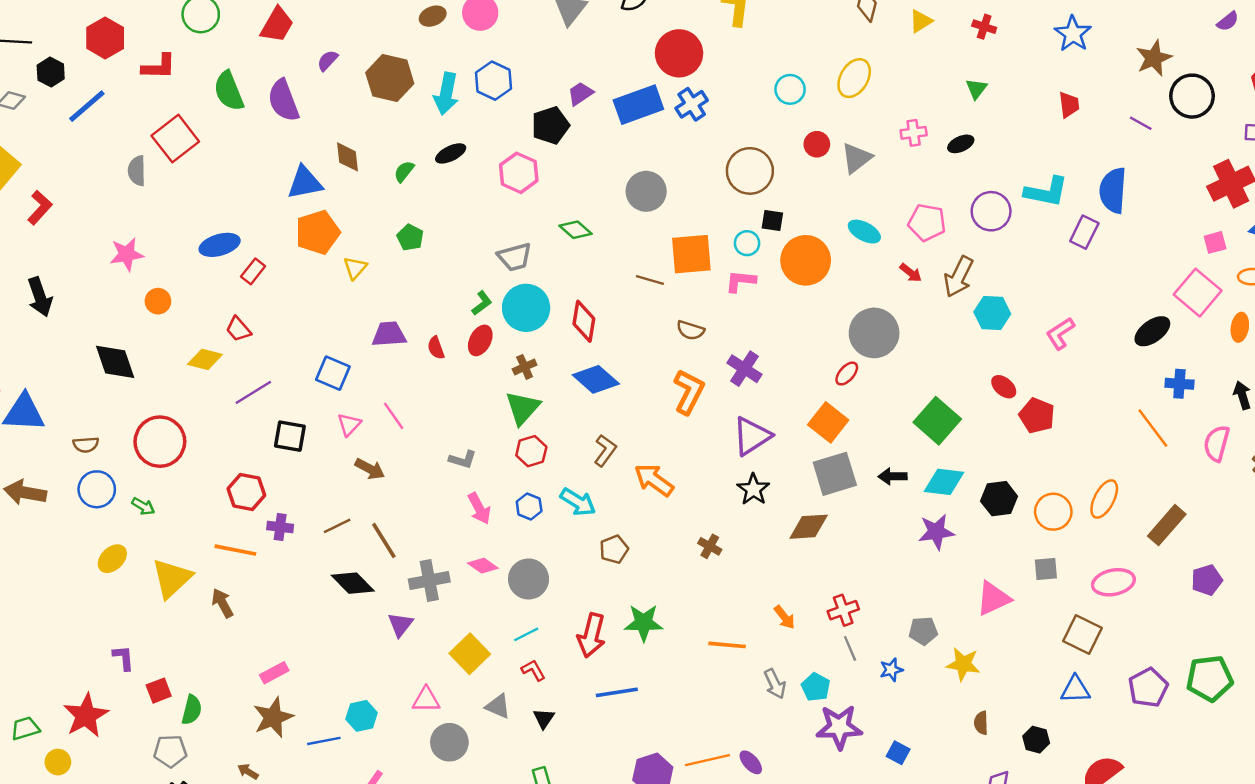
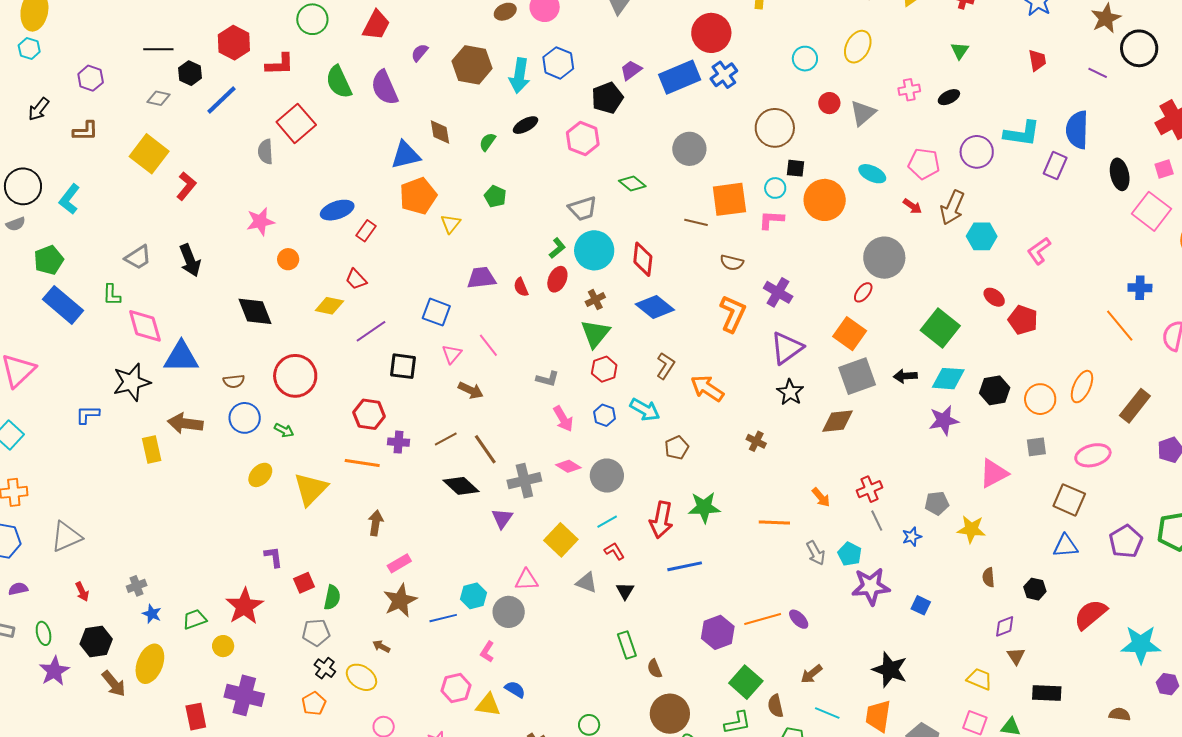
black ellipse: (1152, 331) -> (1120, 174), moved, turned -64
brown arrow: (222, 603) -> (376, 523), moved, turned 40
gray circle: (449, 742) -> (509, 612), moved

